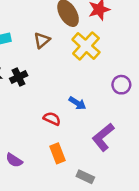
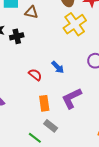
brown triangle: (42, 40) -> (31, 12), moved, turned 40
orange rectangle: (57, 153) -> (44, 103), moved

